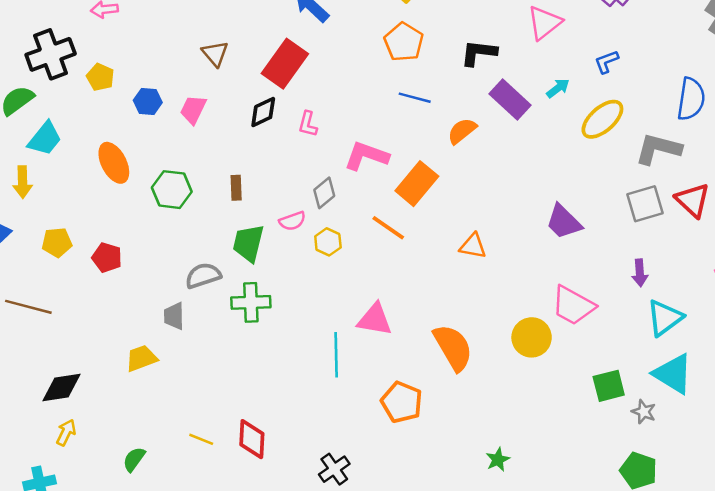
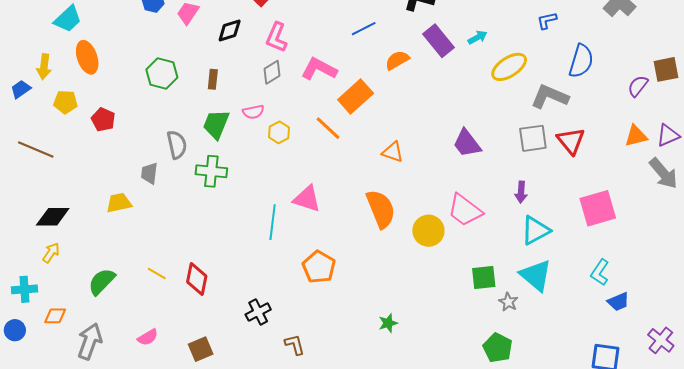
blue L-shape: (606, 62) -> (547, 21), moved
blue line: (415, 98) -> (364, 29), turned -50
black diamond: (263, 112) -> (230, 31), moved
pink L-shape: (308, 124) -> (276, 37), size x1.4
orange ellipse: (114, 163) -> (87, 57), moved
yellow arrow: (23, 182) -> (44, 67), moved
gray diamond: (324, 193) -> (272, 72), moved
gray semicircle: (203, 276) -> (177, 145), turned 88
orange semicircle: (453, 347) -> (381, 209), moved
green semicircle: (134, 459) -> (102, 282), size x1.4

